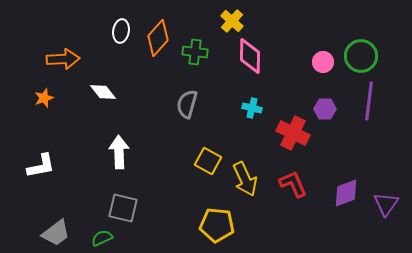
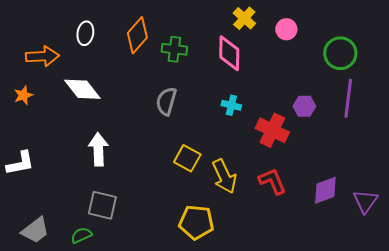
yellow cross: (232, 21) -> (244, 18), moved
white ellipse: (121, 31) -> (85, 33), moved
pink circle: (323, 62) -> (286, 29), moved
white diamond: (103, 92) -> (82, 89), size x1.4

